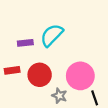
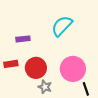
cyan semicircle: (52, 35) -> (62, 26), moved
gray star: (59, 96) -> (45, 87), moved

